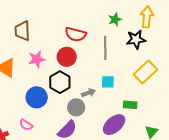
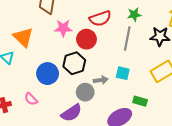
green star: (115, 19) -> (134, 15), moved
red semicircle: (76, 34) -> (100, 18), turned -45
pink star: (37, 59) -> (63, 28), moved

